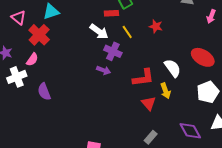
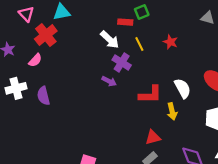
white cross: (17, 77) -> (16, 88), moved
red triangle: (149, 103) -> (153, 137), moved, turned 49

